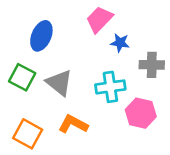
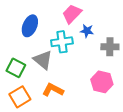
green square: (22, 77) -> (16, 68), moved
cyan cross: (110, 87) -> (62, 42), moved
orange square: (28, 134) -> (20, 97), turned 30

